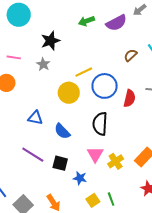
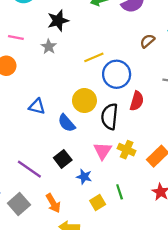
yellow circle: (69, 93) -> (84, 101), moved
red semicircle: (129, 98) -> (137, 101), moved
purple line: (33, 155) -> (29, 169), moved
yellow cross: (116, 161) -> (127, 150), moved, turned -35
black square: (60, 163) -> (63, 159), turned 35
green line: (111, 199) -> (120, 192), moved

